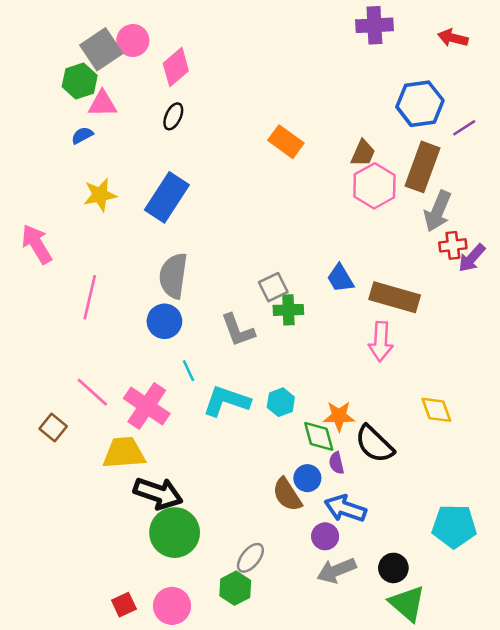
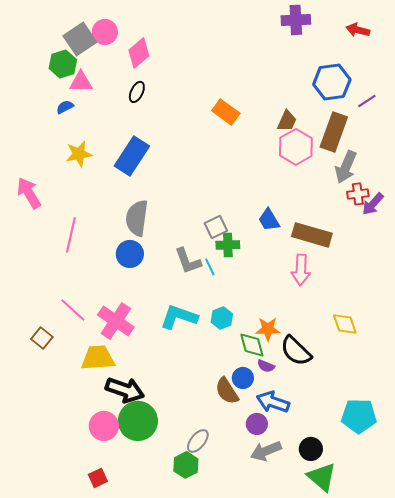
cyan line: (188, 371) -> (210, 267), moved
purple semicircle: (336, 463) -> (266, 366), turned -54
pink circle: (172, 606) -> (104, 426), moved

